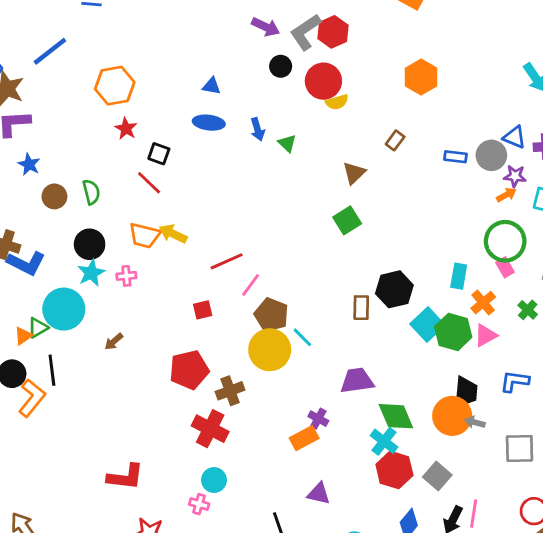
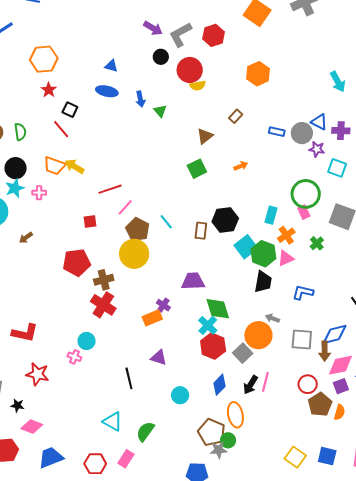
red hexagon: (333, 32) -> (214, 35), moved
orange arrow: (506, 195) -> (241, 166), moved
cyan line: (302, 337) -> (166, 222), moved
black trapezoid: (466, 392) -> (263, 282), moved
orange circle: (452, 416) -> (258, 335), moved
red cross: (210, 429) -> (103, 305), moved

